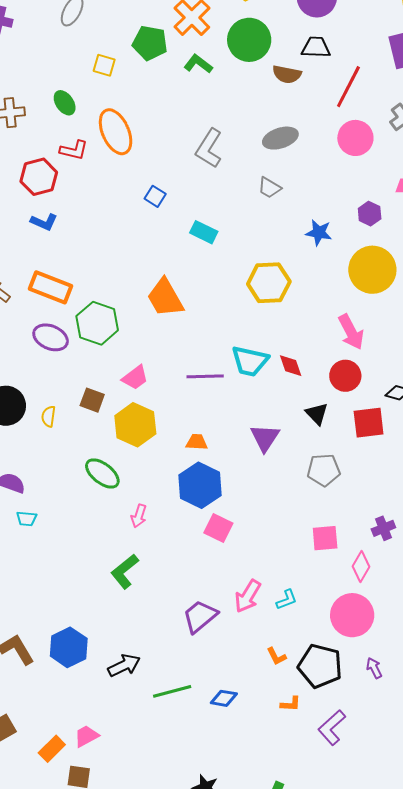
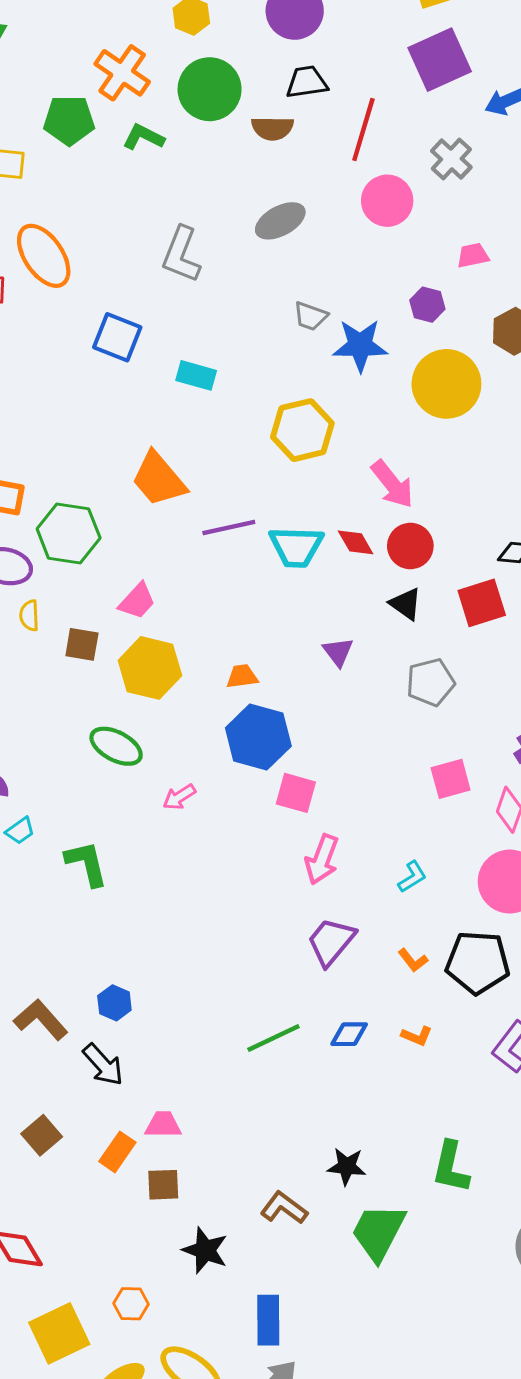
gray trapezoid: (269, 188) -> (310, 316), moved
blue square: (155, 196) -> (117, 337), size x1.6
blue star: (319, 233) -> (360, 345), size x1.4
pink arrow: (351, 332) -> (392, 484), moved
purple line: (205, 376) -> (229, 527), moved
red circle: (345, 376) -> (410, 546), moved
yellow semicircle: (49, 416) -> (29, 615), moved
purple triangle: (265, 438) -> (338, 652), size x0.7
pink arrow: (139, 516) -> (179, 797), turned 50
cyan trapezoid: (27, 519) -> (20, 831), turned -30
green L-shape: (125, 571) -> (87, 863), moved, turned 126
pink arrow: (248, 596) -> (322, 859), moved
purple trapezoid: (200, 616) -> (331, 942), moved
blue hexagon: (69, 647) -> (114, 1003), size x0.6
black arrow: (124, 665) -> (103, 1065), moved, turned 84
orange L-shape: (291, 704) -> (417, 1036), moved, turned 30
pink trapezoid: (86, 736) -> (163, 1125), turned 40

